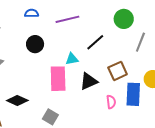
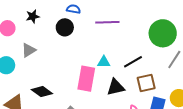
green circle: (124, 19) -> (163, 33), size x1.4
black line: (95, 42) -> (133, 62), moved
black circle: (35, 44) -> (65, 27), moved

